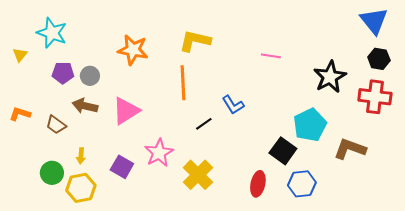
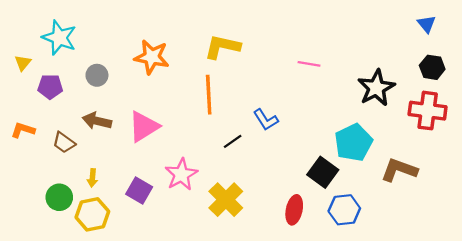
blue triangle: (374, 21) -> (426, 24), size x0.6
purple pentagon: (63, 73) -> (50, 87), moved
gray circle: (90, 76) -> (97, 75), moved

